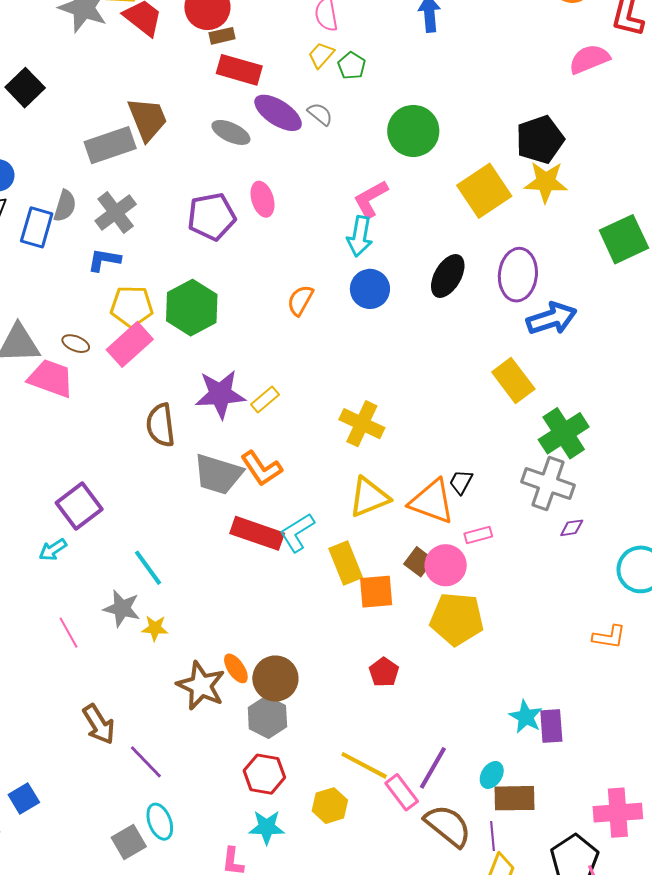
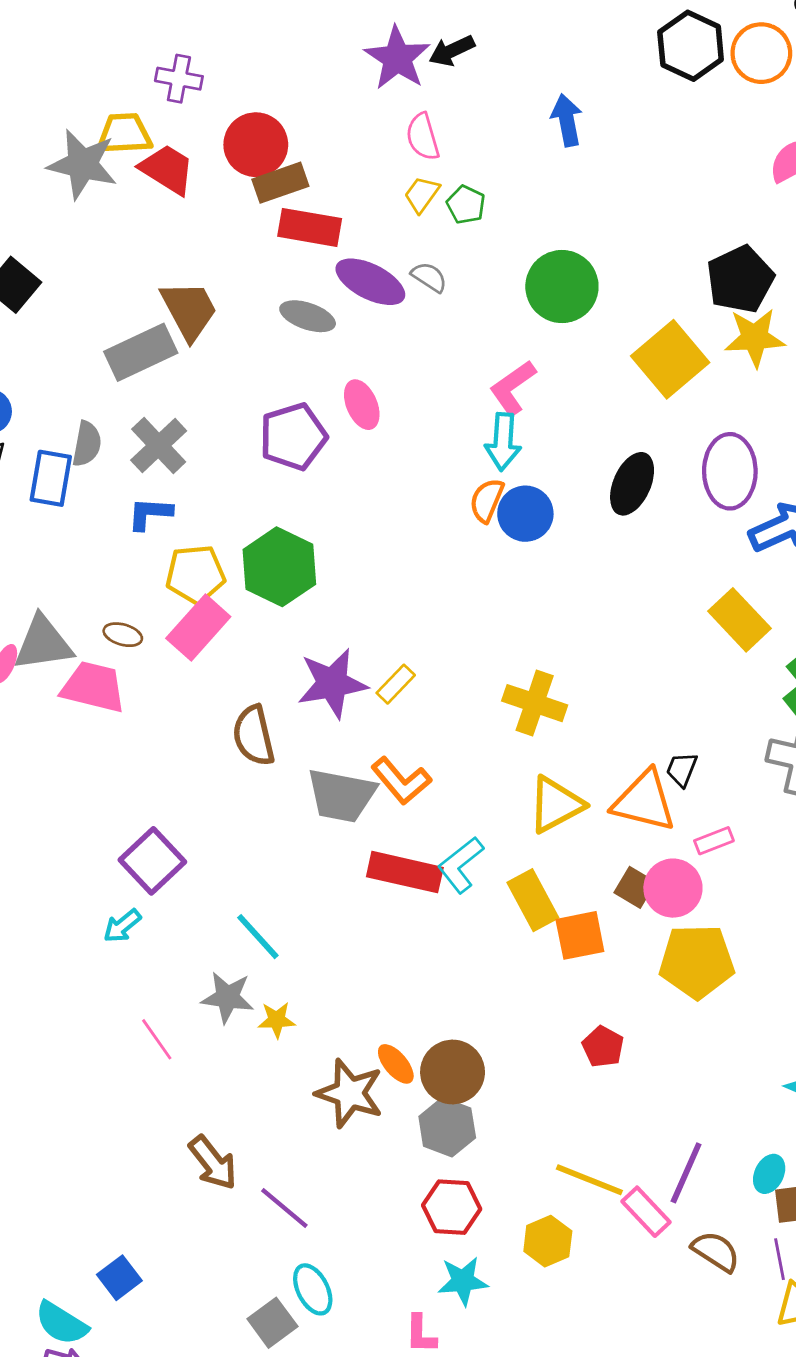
brown rectangle: (222, 36) -> (280, 183), size x1.5
orange semicircle: (300, 300) -> (487, 500), moved
brown semicircle: (448, 826) -> (716, 1251), size x0.7

